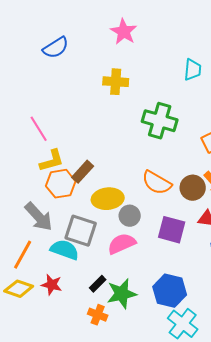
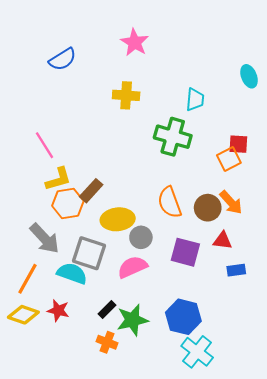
cyan trapezoid: (193, 70) -> (195, 100), moved
orange semicircle: (157, 183) -> (170, 202), turned 40

